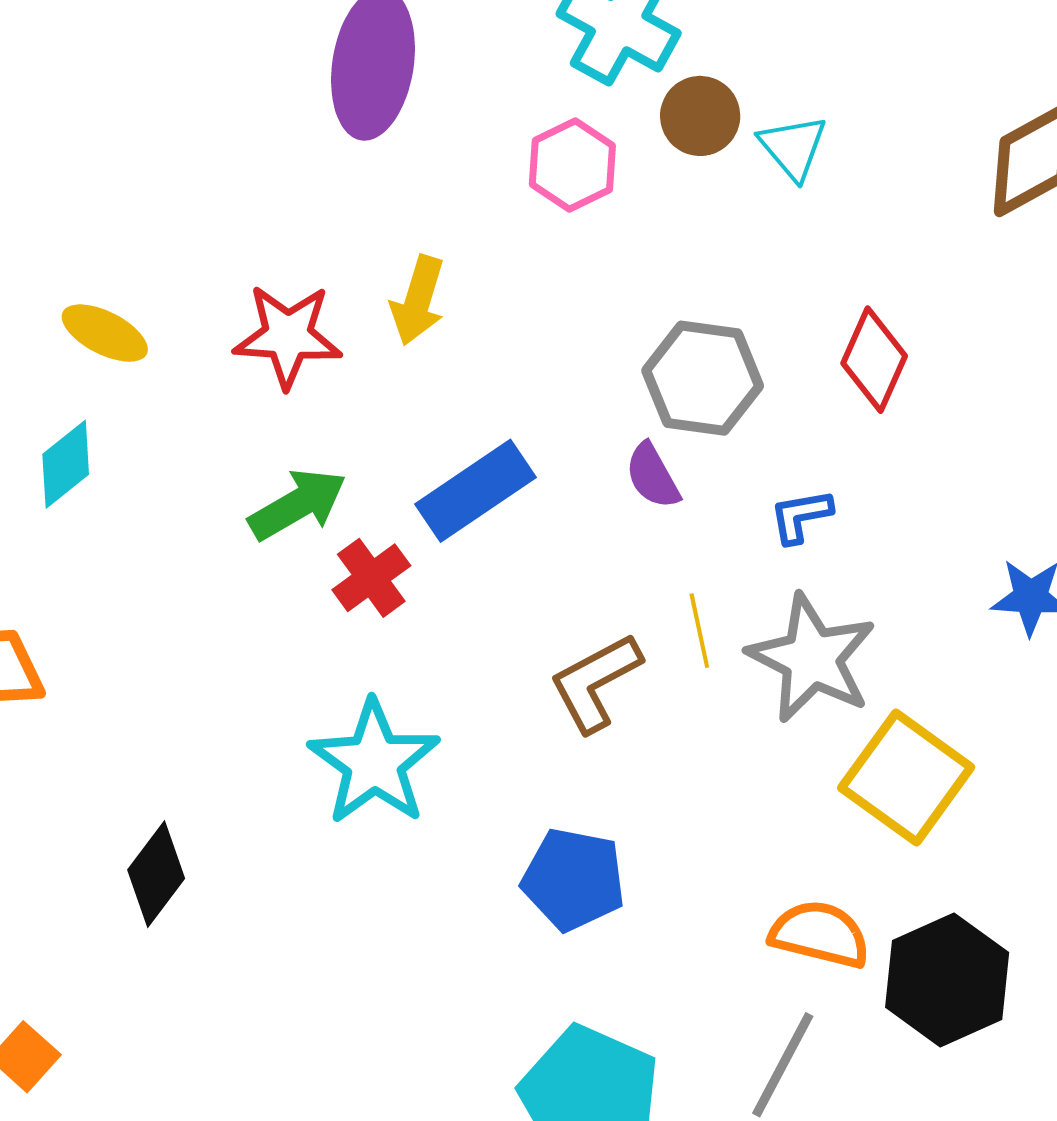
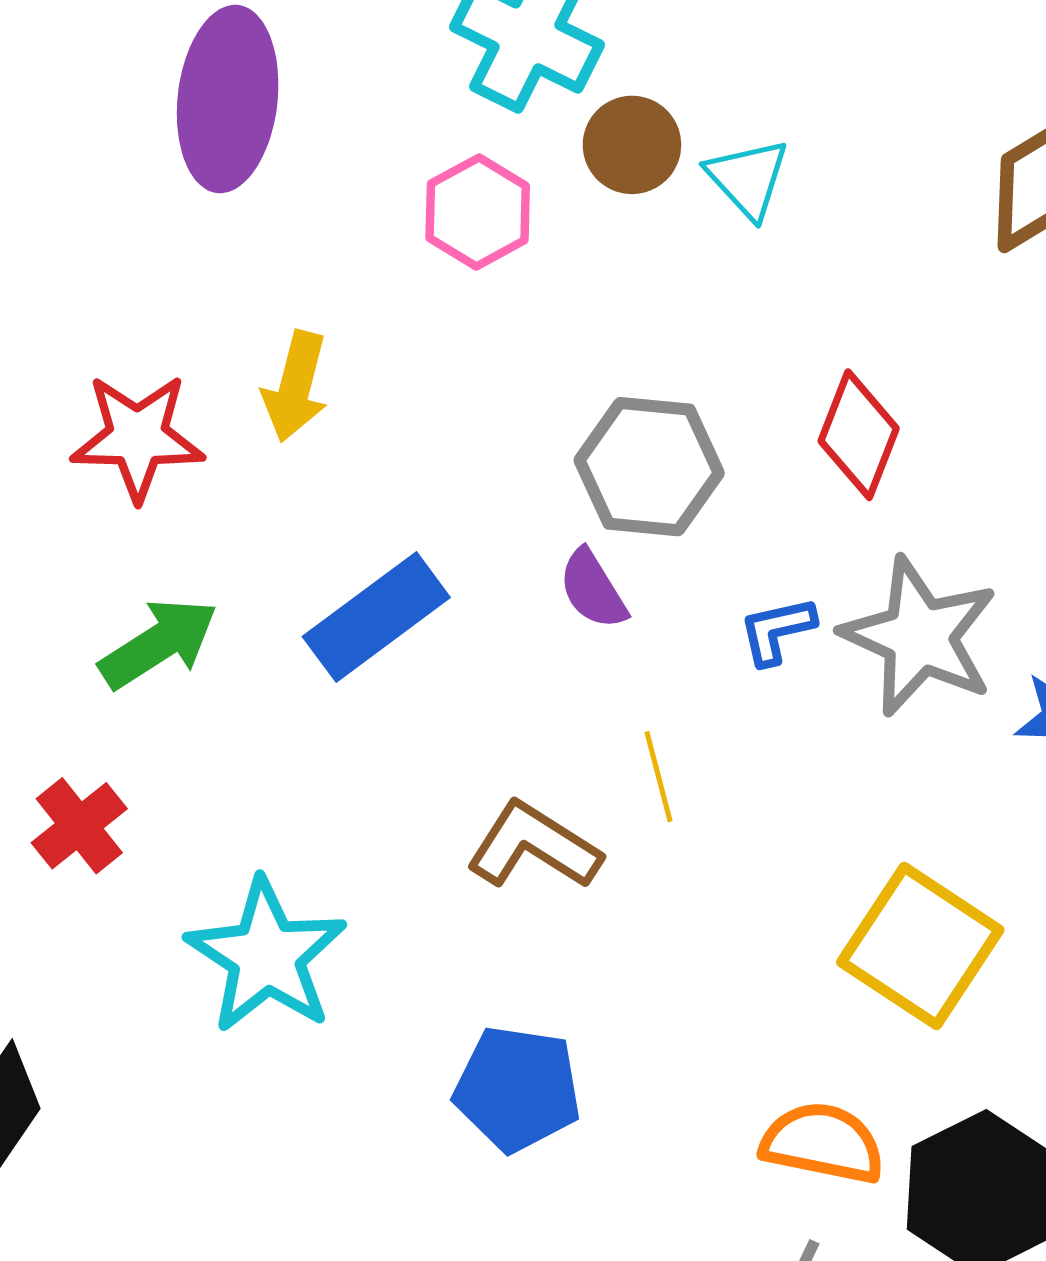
red cross: (371, 578) -> (79, 826), moved
gray star: (812, 658) -> (919, 637), moved
brown L-shape: (595, 682) -> (534, 846), turned 63

